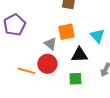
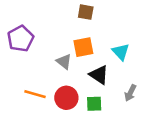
black triangle: (79, 55) -> (99, 75), turned 36
red circle: (47, 64) -> (66, 98), moved

